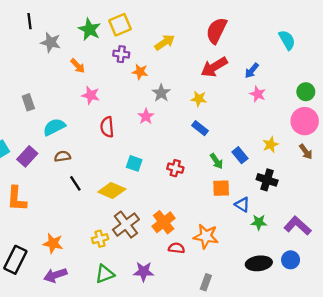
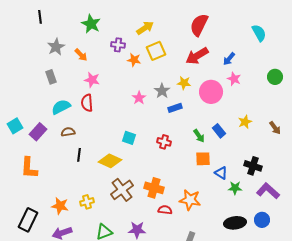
yellow square: (120, 25) -> (156, 51), moved
gray star: (51, 42) -> (56, 47), moved, turned 30
yellow arrow: (165, 42) -> (145, 28), moved
gray star: (161, 93) -> (162, 91), moved
gray rectangle: (28, 102) -> (51, 77), moved
pink circle: (305, 121) -> (211, 92), moved
red semicircle: (107, 127) -> (87, 103), moved
blue rectangle: (200, 128) -> (175, 108), moved, turned -56
black cross: (267, 180) -> (253, 166), moved
black line: (75, 183) -> (79, 155), turned 40
orange cross: (164, 222) -> (154, 188), turned -36
yellow cross: (100, 239) -> (87, 202), moved

